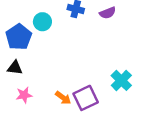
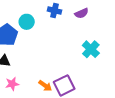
cyan cross: (121, 80) -> (91, 49), moved

